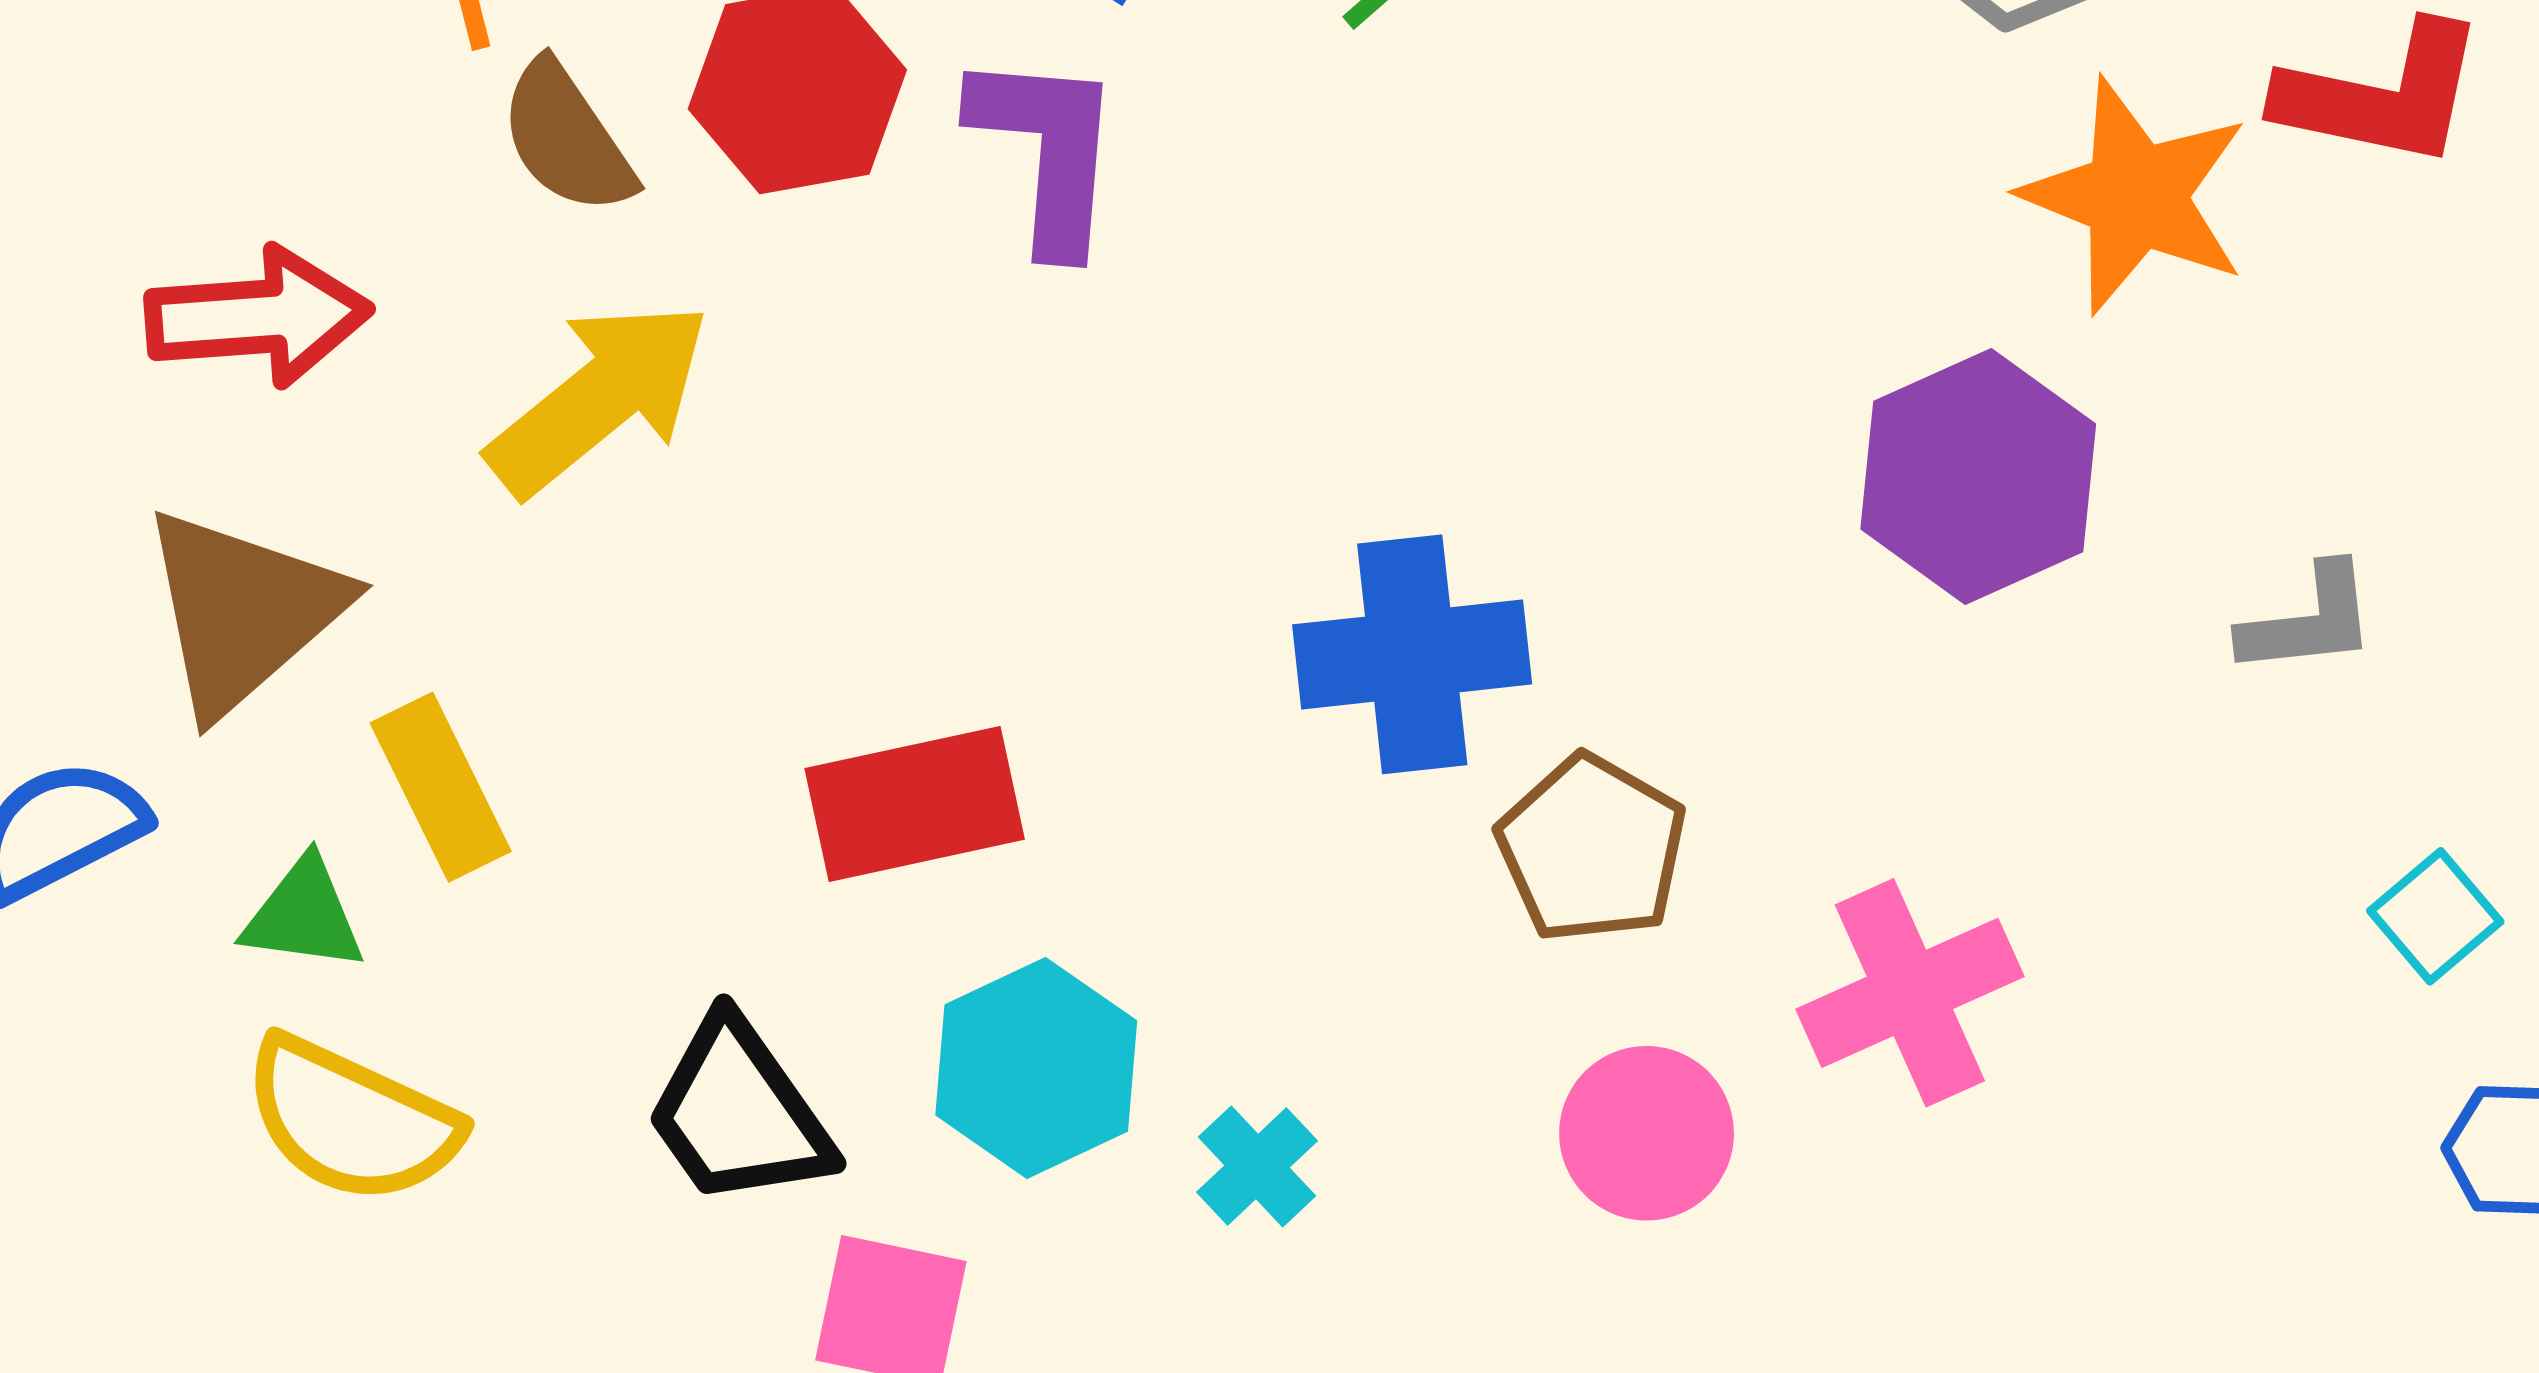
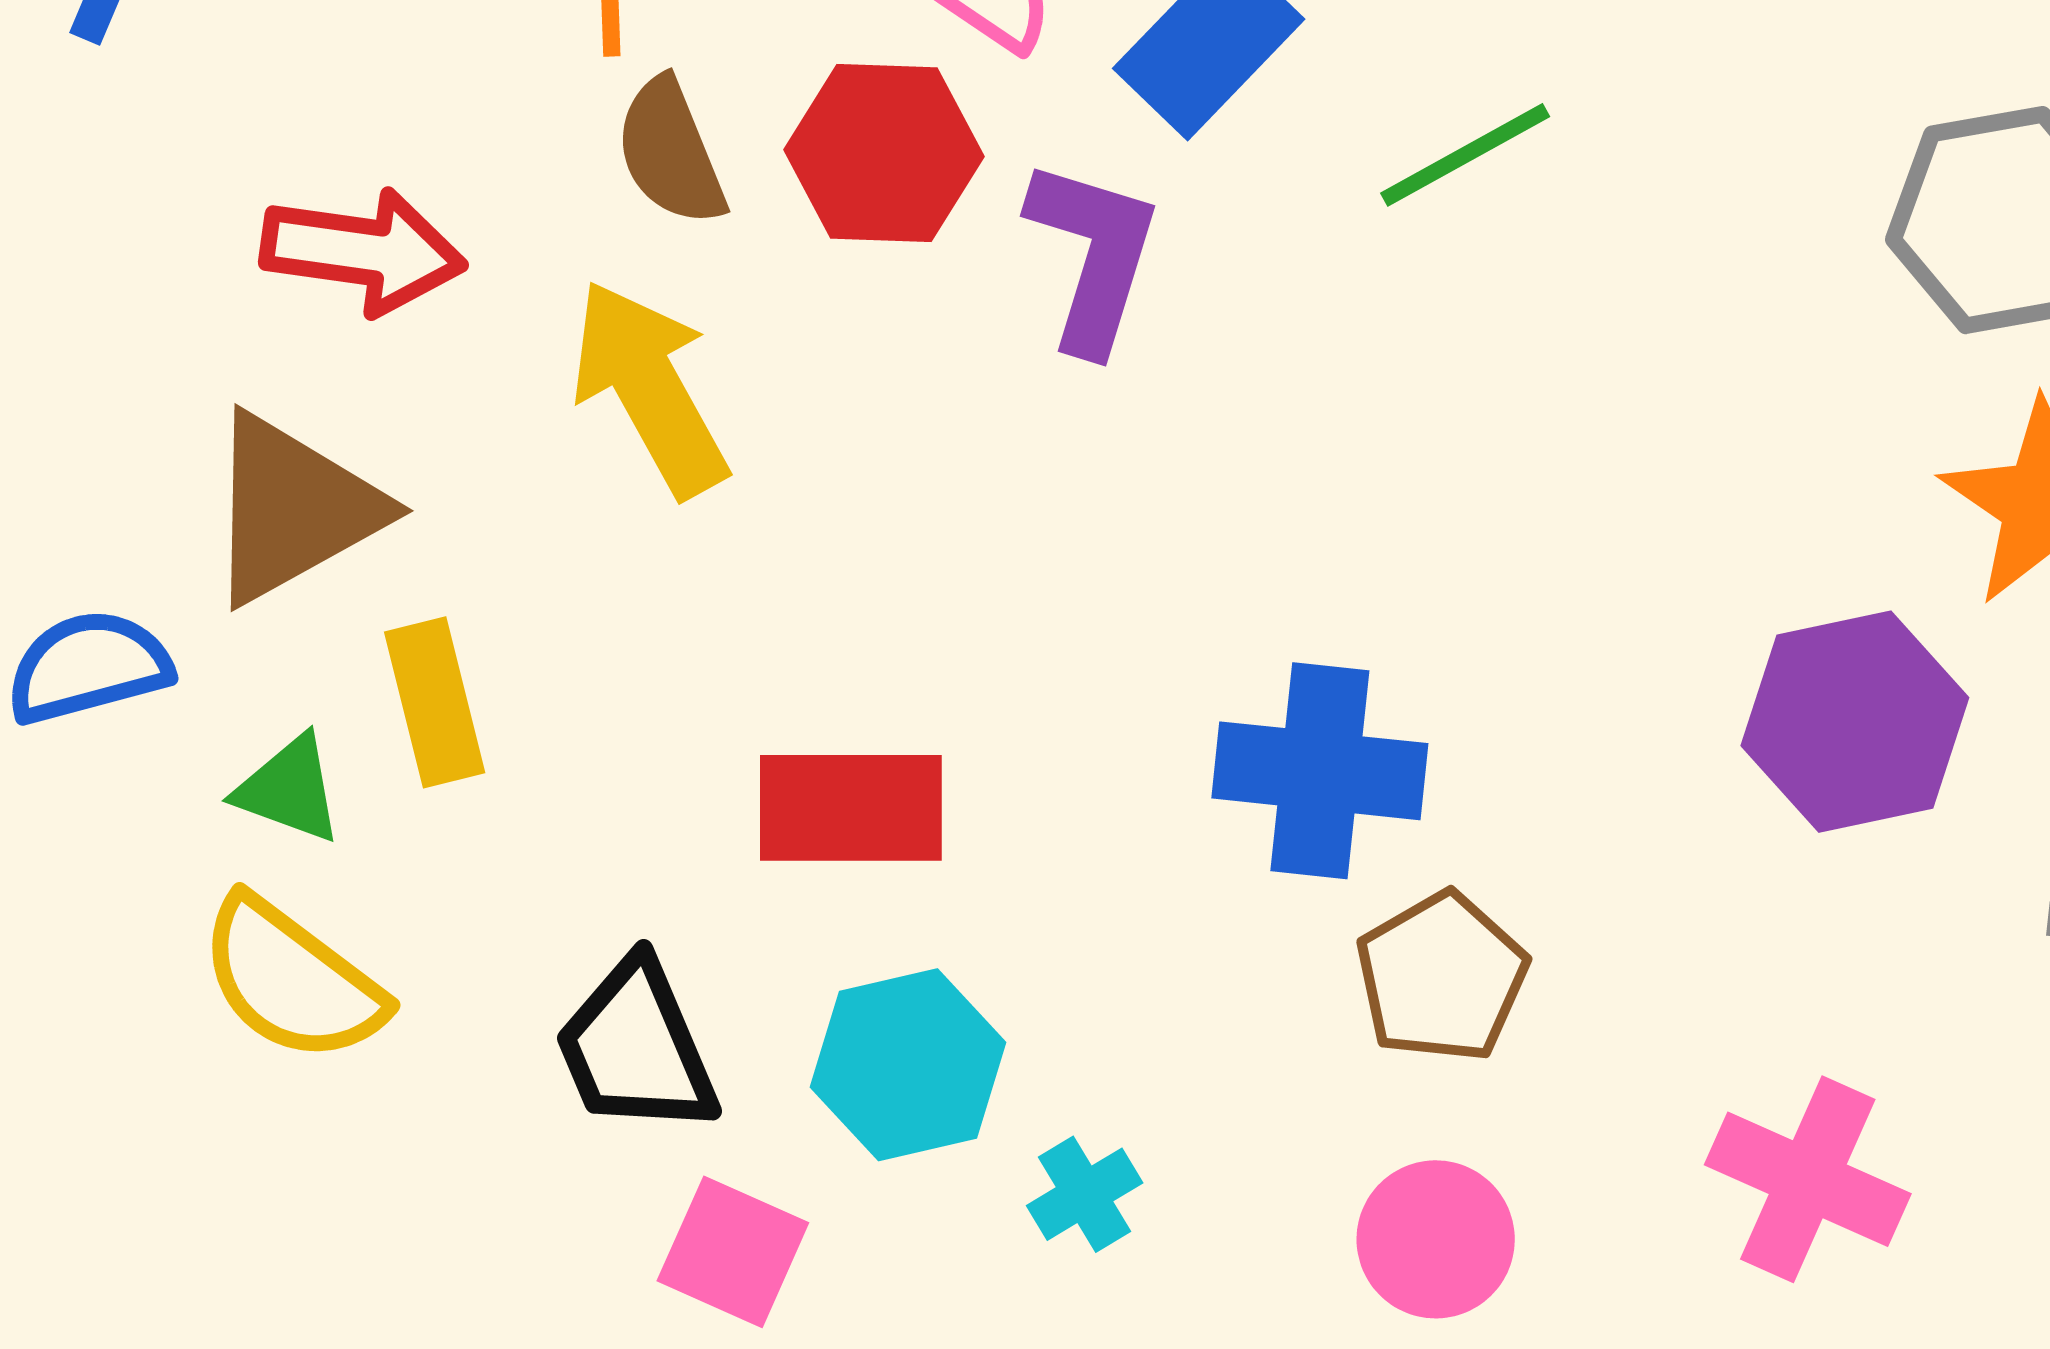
yellow arrow: (599, 398) -> (650, 388), turned -92
pink cross: (1910, 993) -> (1808, 1179), moved, turned 36

